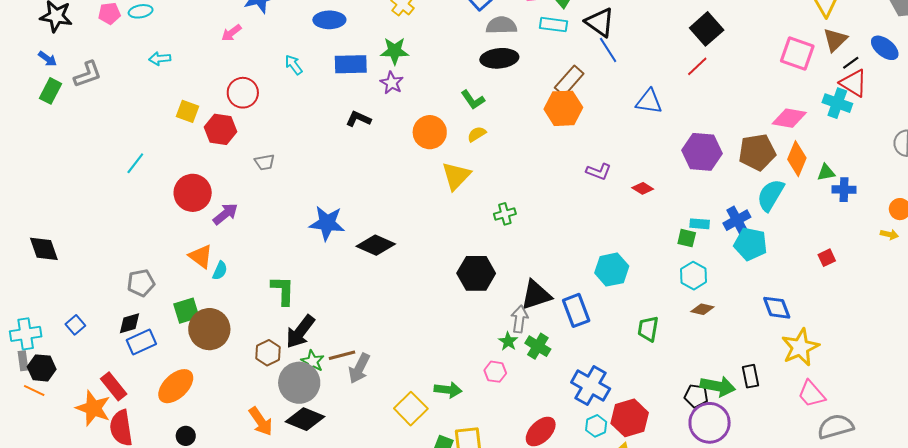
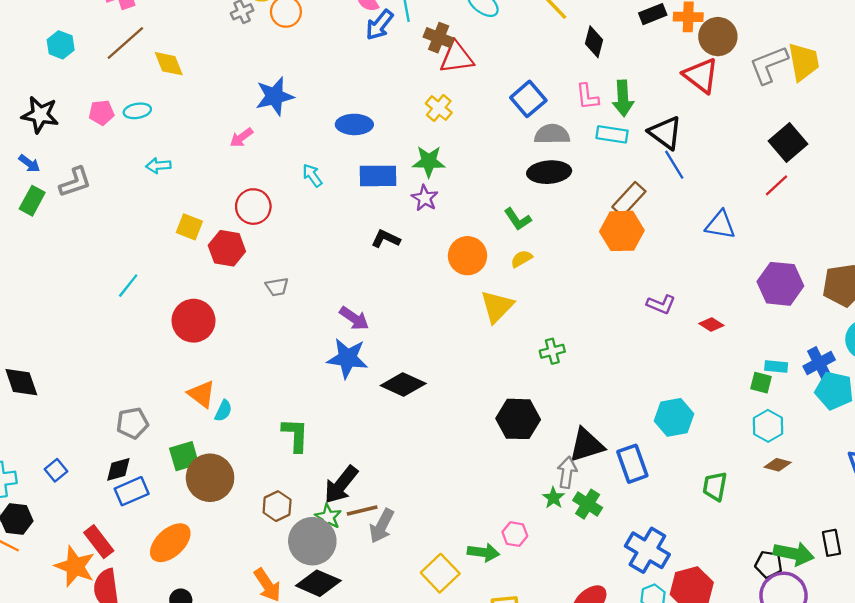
purple arrow: (225, 214) -> (354, 318), moved, turned 72
black arrow: (300, 332) -> (341, 485), moved
pink hexagon: (495, 372) -> (515, 534), moved

